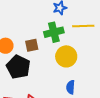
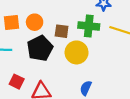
yellow circle: (66, 56) -> (77, 52), moved

